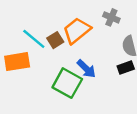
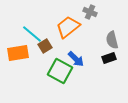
gray cross: (111, 17) -> (90, 12), moved
brown square: (55, 40) -> (45, 46), moved

